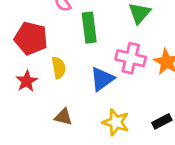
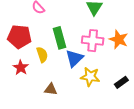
green rectangle: (89, 28) -> (59, 38), moved
yellow star: (116, 122) -> (90, 77), moved

